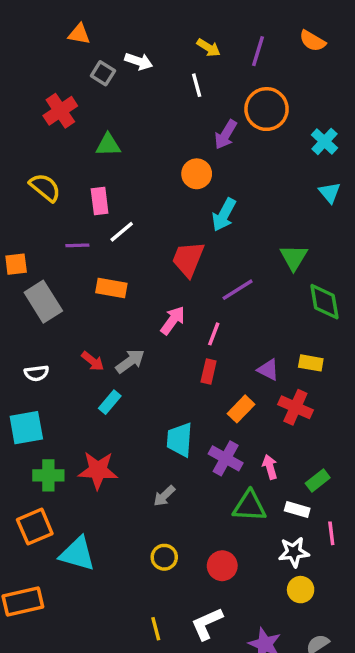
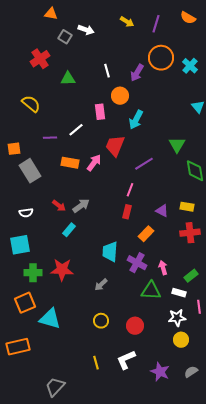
white line: (197, 85) -> (107, 71), moved
cyan cross: (324, 141) -> (190, 66), moved
pink rectangle: (100, 201) -> (100, 112), moved
pink arrow: (173, 320) -> (94, 163), moved
red cross: (295, 407) -> (190, 233), moved, turned -30

